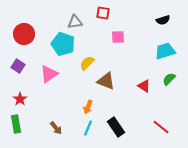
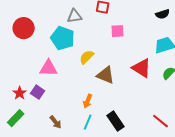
purple square: (18, 66) -> (38, 92), moved
pink triangle: (49, 74) -> (49, 68), turned 36
red triangle: (144, 86) -> (142, 68), moved, size x1.5
green rectangle: (16, 124) -> (16, 118), turned 54

